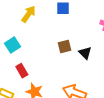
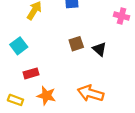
red rectangle: (22, 71) -> (31, 73), turned -72

